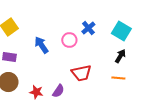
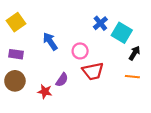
cyan square: (121, 31) -> (122, 33), moved
pink circle: (69, 40) -> (80, 51), moved
purple semicircle: (58, 91) -> (62, 80), moved

